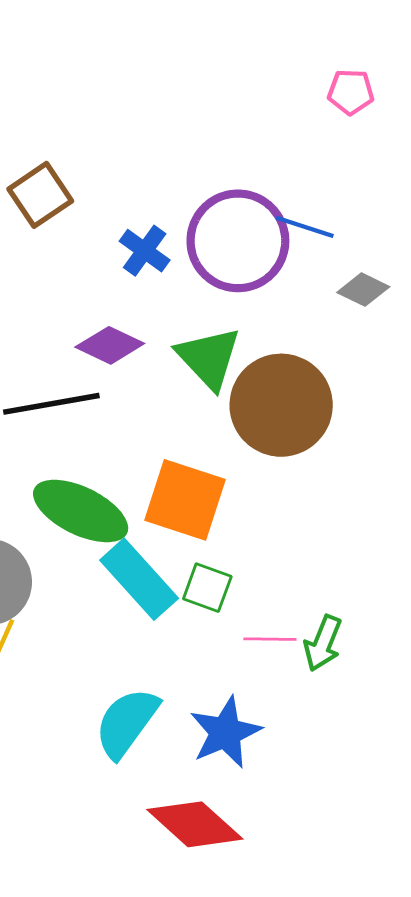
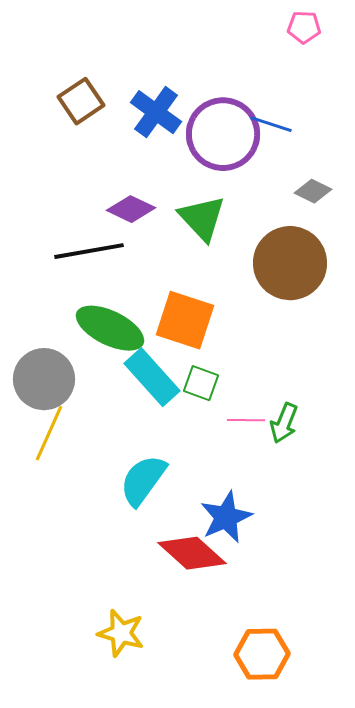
blue cross: (145, 251) -> (156, 112), moved, size x1.4
gray diamond: (363, 290) -> (313, 191), moved
brown circle: (281, 405) -> (290, 263), moved
blue star: (225, 732) -> (226, 517), moved

